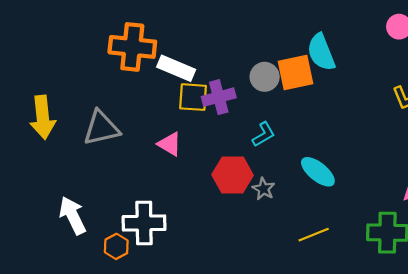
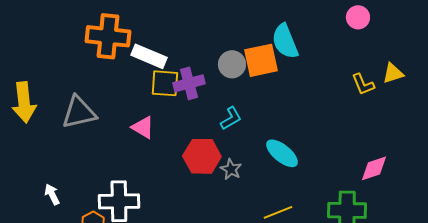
white arrow: (73, 216) -> (52, 194), size x0.6

